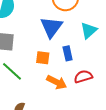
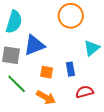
blue triangle: (51, 27) -> (34, 45), moved, turned 30
orange arrow: (57, 82) -> (46, 97), moved

